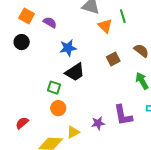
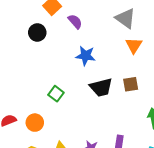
black trapezoid: (75, 72) -> (101, 87), moved
orange circle: (58, 108) -> (35, 123), moved

